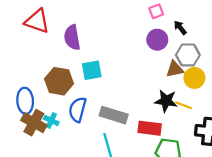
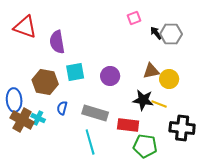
purple circle: (157, 40) -> (110, 76), moved
gray hexagon: (188, 55) -> (171, 34), moved
blue semicircle: (78, 110) -> (62, 108), size x0.6

